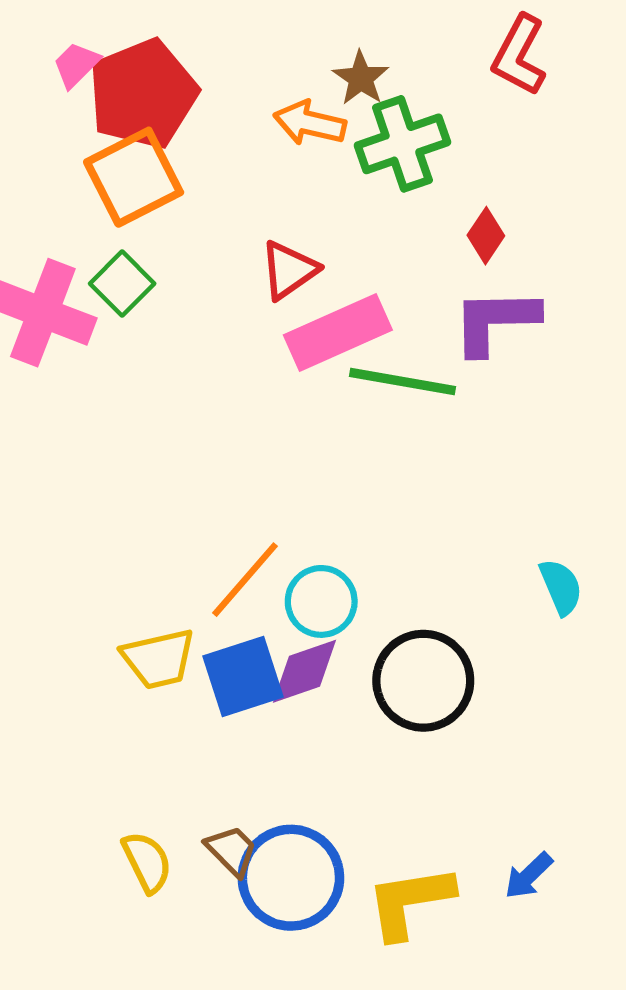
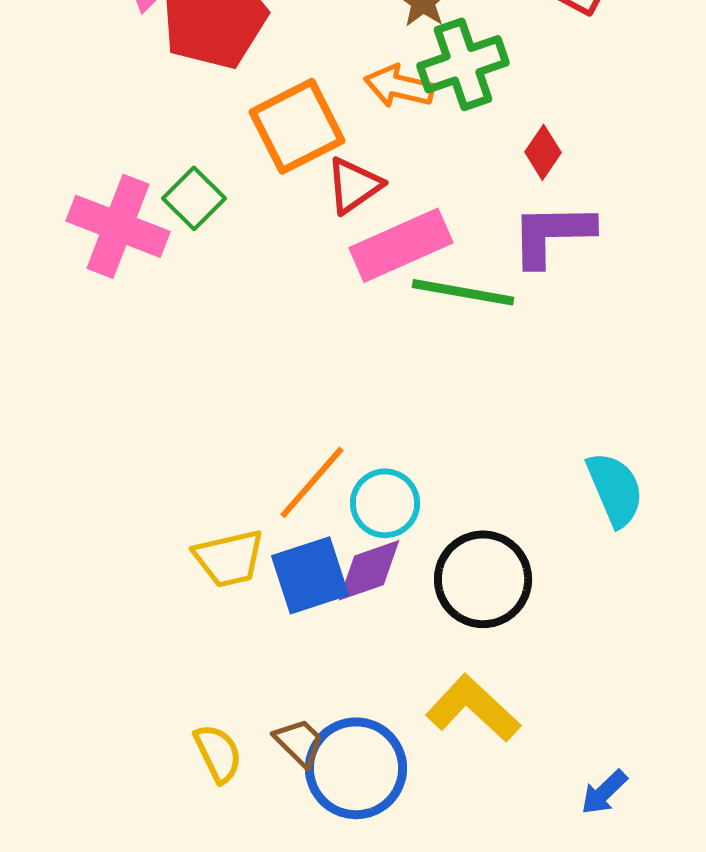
orange arrow: (310, 123) -> (399, 86), moved
orange square: (134, 177) -> (297, 126), moved
cyan semicircle: (561, 587) -> (615, 489), size x1.4
blue arrow: (529, 876) -> (604, 792), moved
yellow L-shape: (410, 902) -> (473, 708), moved, turned 52

